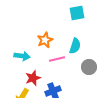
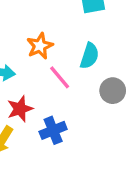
pink line: (57, 59) -> (60, 77), turned 63

